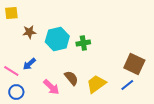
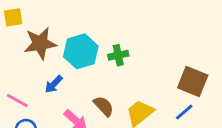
brown star: (29, 32) -> (40, 43), size x1.6
blue arrow: (29, 64) -> (54, 84), moved

